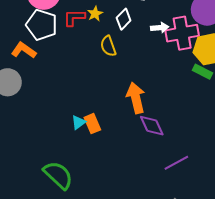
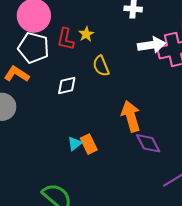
red L-shape: (74, 18) -> (66, 39), turned -75
white diamond: (124, 19) -> (67, 85), moved, turned 35
white arrow: (160, 28) -> (151, 45), size x1.5

